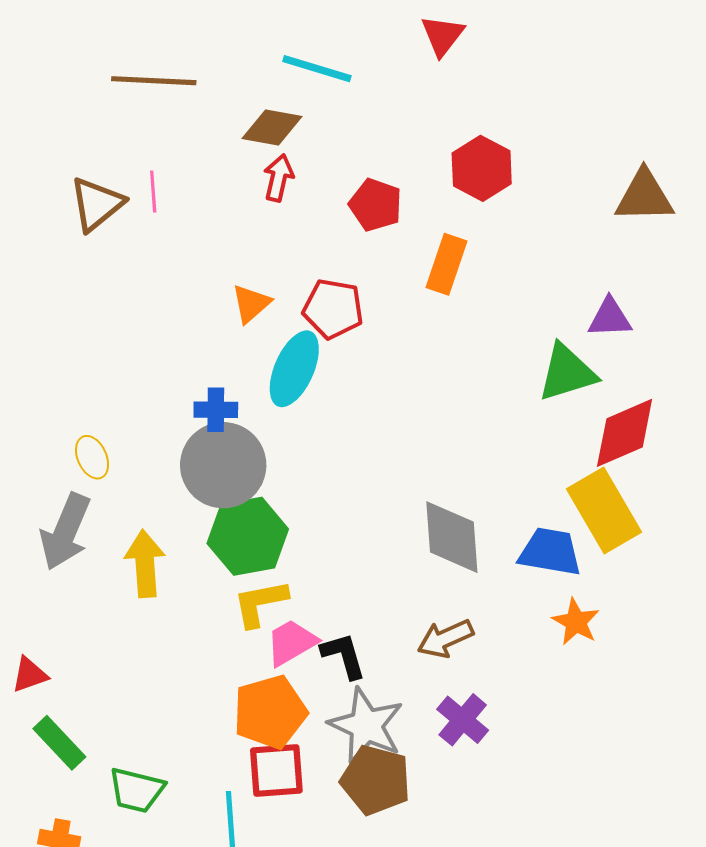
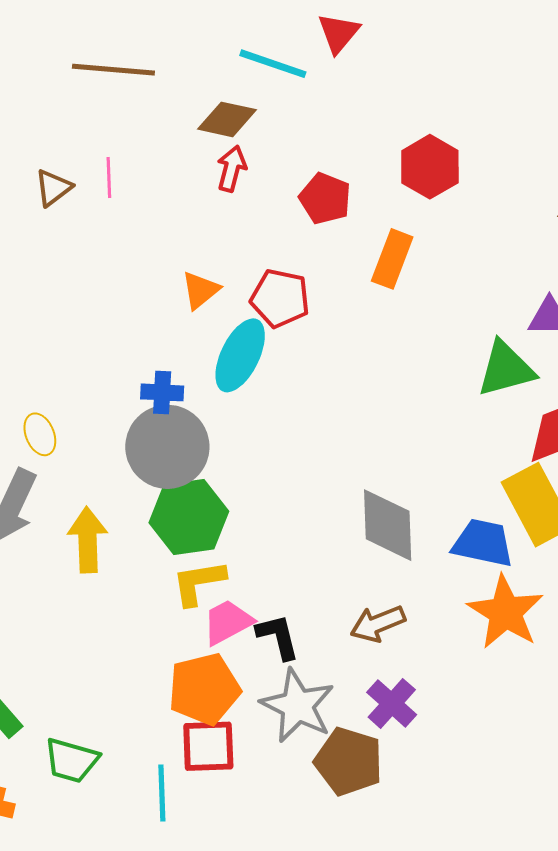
red triangle: (442, 36) -> (339, 33), moved
brown triangle: (97, 204) -> (53, 188), size x0.7
orange star: (576, 622) -> (505, 612), size x1.6
brown pentagon: (376, 780) -> (349, 761), moved

